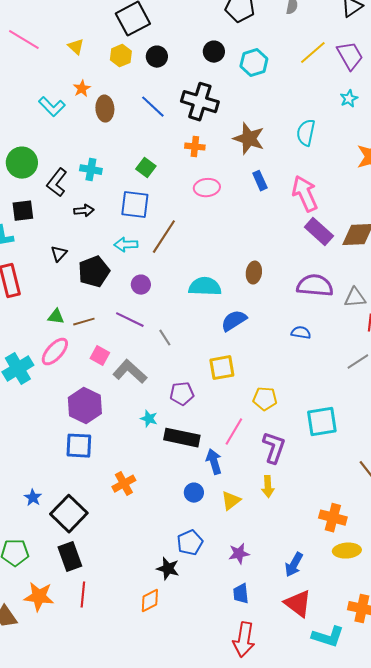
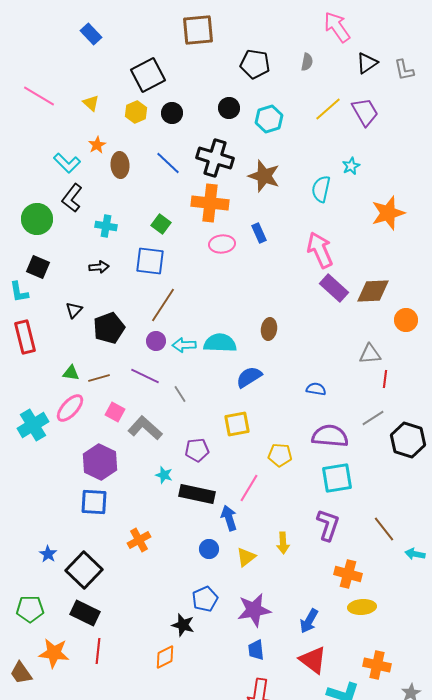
cyan star: (349, 99) -> (351, 166), moved
brown star: (249, 139) -> (264, 176), moved
orange cross: (195, 147) -> (210, 203), size x1.8
blue rectangle: (260, 181) -> (259, 233), moved
black L-shape: (57, 183) -> (72, 198), moved
black square: (23, 211) -> (38, 267), turned 30
brown line: (164, 237) -> (163, 305), moved
cyan arrow: (126, 245) -> (184, 345), moved
purple semicircle: (315, 286) -> (330, 436), moved
purple L-shape: (274, 448) -> (328, 525), moved
purple star: (239, 554) -> (254, 610), size x1.6
black rectangle: (70, 557) -> (85, 613), turned -44

